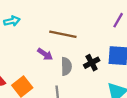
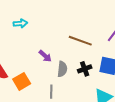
brown line: (63, 34) -> (80, 41), moved

